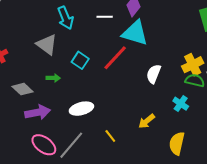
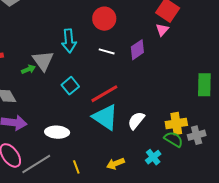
cyan triangle: (135, 33) -> (105, 117), moved
green arrow: (53, 78) -> (28, 69), moved, turned -40

